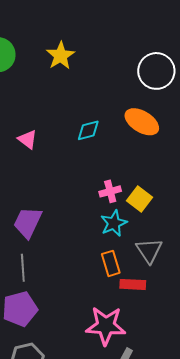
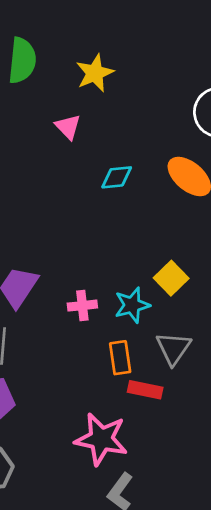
pink triangle: (28, 139) -> (68, 127), moved
pink cross: (110, 191) -> (82, 306), moved

